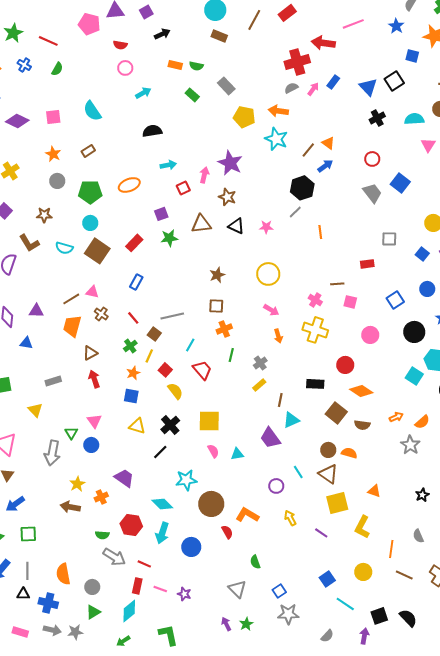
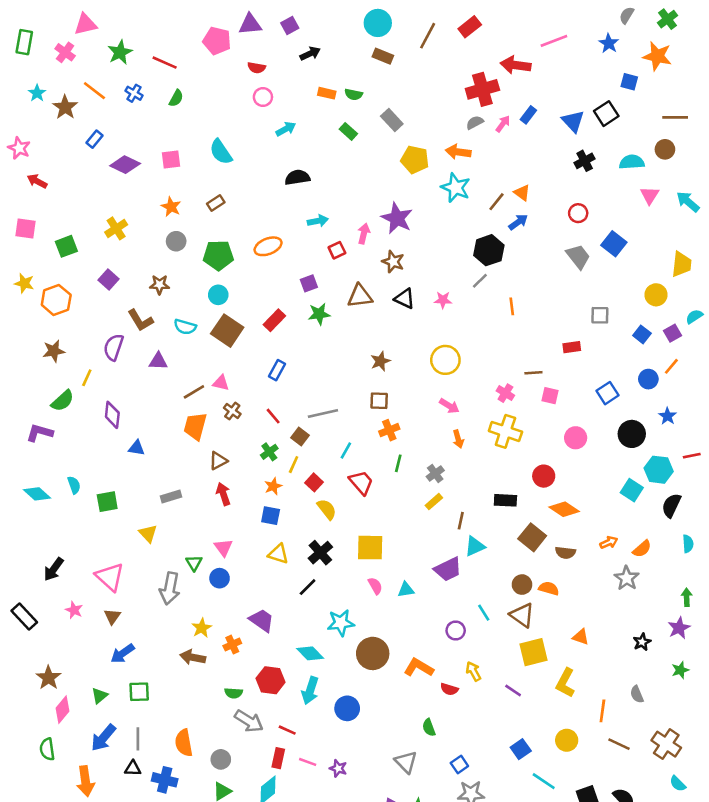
purple triangle: (36, 311) -> (158, 361), moved
purple trapezoid: (270, 438) -> (448, 569), turned -80
red semicircle: (227, 532) -> (449, 689), moved, turned 136

